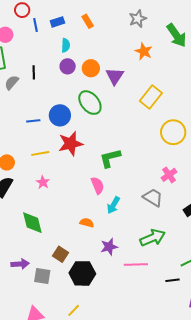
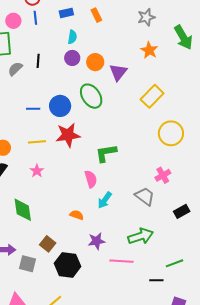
blue line: (36, 25) -> (35, 18), moved

